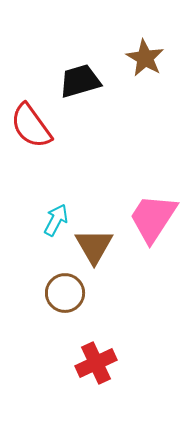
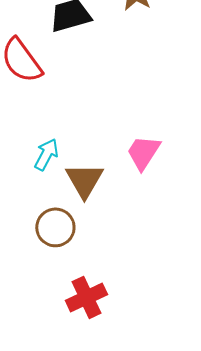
pink trapezoid: (153, 218) -> (143, 152), size x0.7

